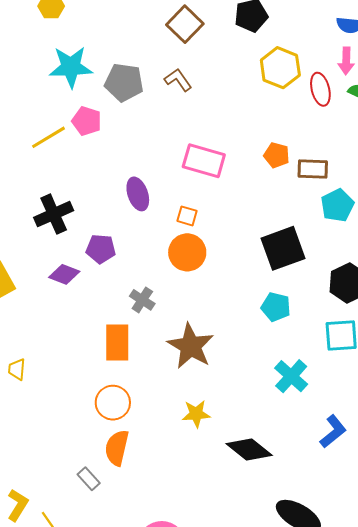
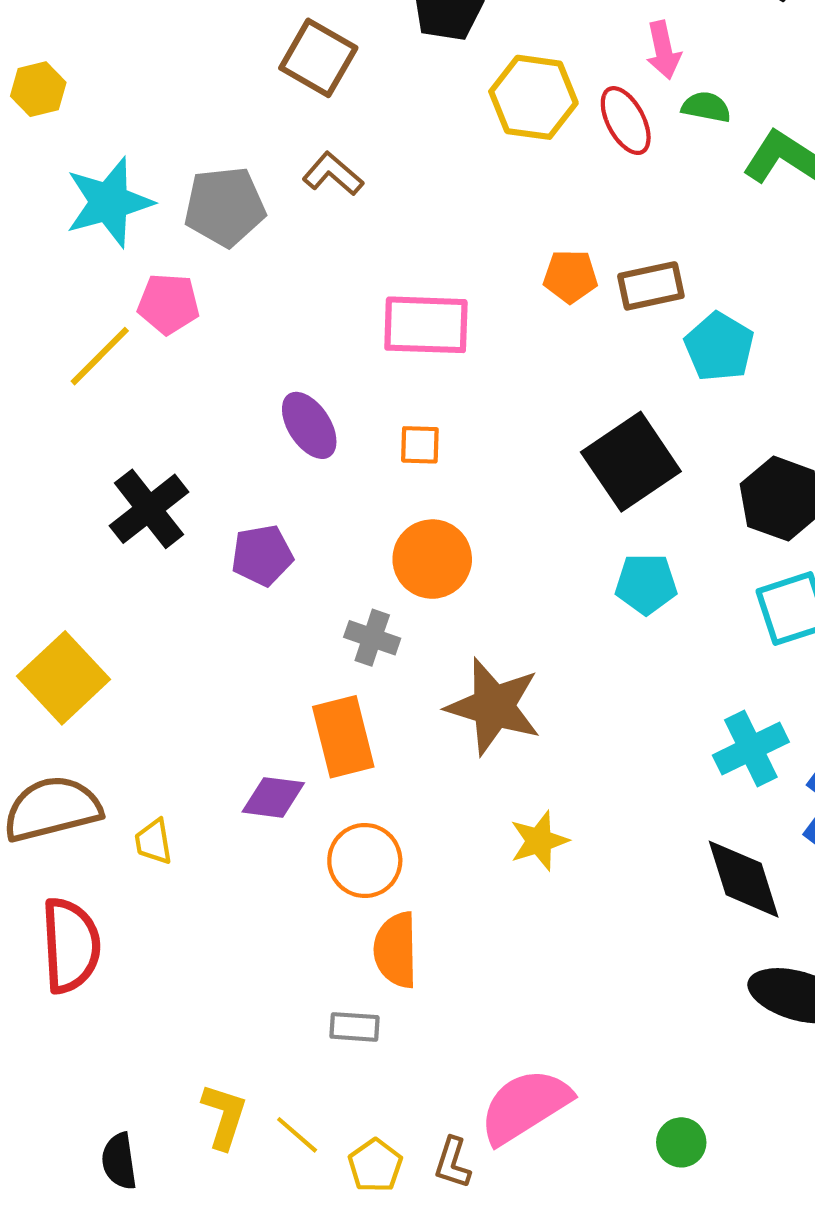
orange circle: (187, 252) -> (432, 559), moved
purple diamond: (64, 274) -> (273, 797), moved
cyan cross: (291, 376) -> (751, 749), moved, turned 36
black diamond: (249, 450) -> (744, 879), moved, turned 48
gray rectangle: (89, 479) -> (355, 1027), turned -30

